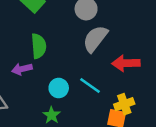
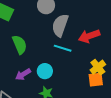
purple arrow: (22, 69) -> (23, 74), moved
cyan line: (90, 86) -> (63, 48), moved

